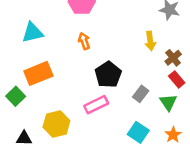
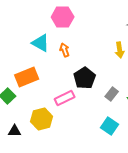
cyan triangle: (32, 33) -> (41, 43), moved, turned 42
pink rectangle: (96, 105) -> (65, 98), moved

